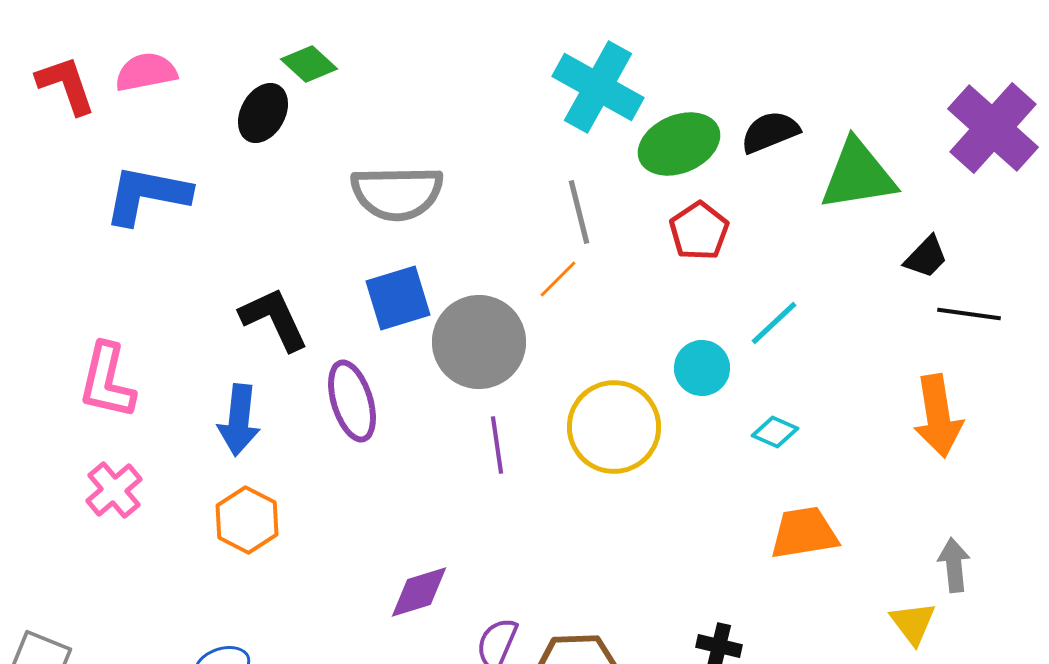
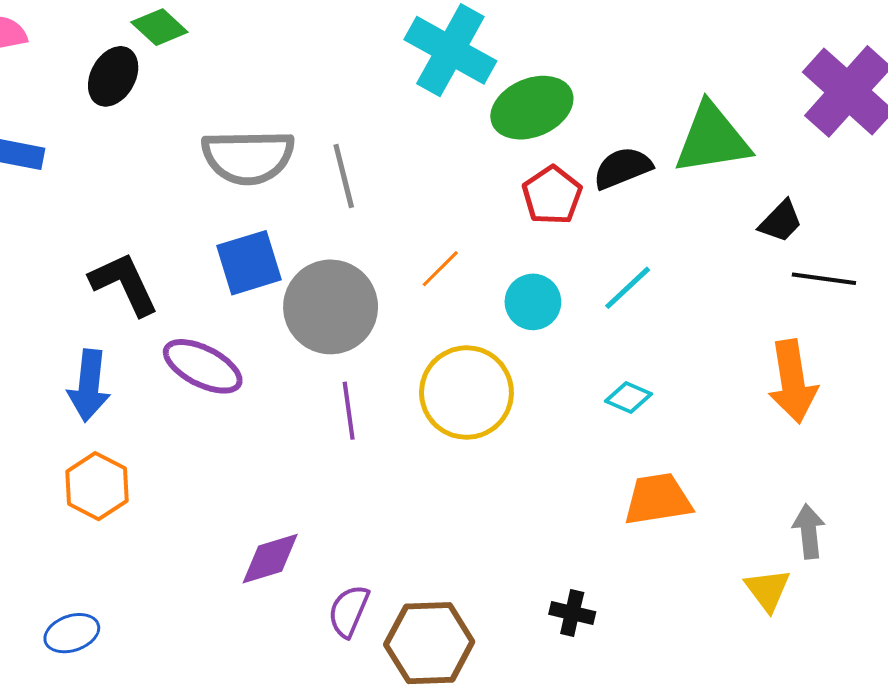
black semicircle: (770, 132) -> (623, 168), moved
gray line: (579, 212) -> (344, 176), moved
orange line: (558, 279) -> (440, 269), moved
cyan circle: (702, 368) -> (533, 302), moved
purple ellipse: (352, 401) -> (203, 366), turned -46

